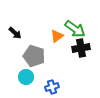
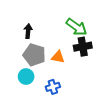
black arrow: (15, 33) -> (28, 31), moved, turned -128
orange triangle: (57, 36) -> (58, 57), moved, turned 48

